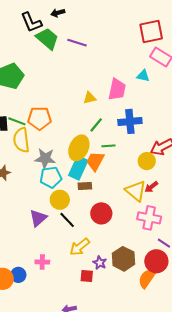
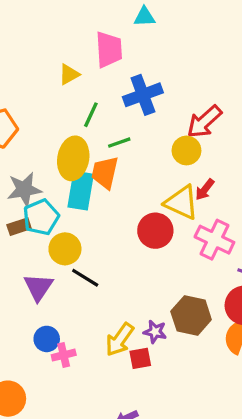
brown rectangle: (85, 186) -> (19, 227), moved
red circle: (101, 213) -> (155, 231), moved
pink cross: (149, 218) -> (214, 240), turned 30
yellow arrow: (80, 247) -> (120, 340), moved
blue circle: (18, 275) -> (47, 339), moved

